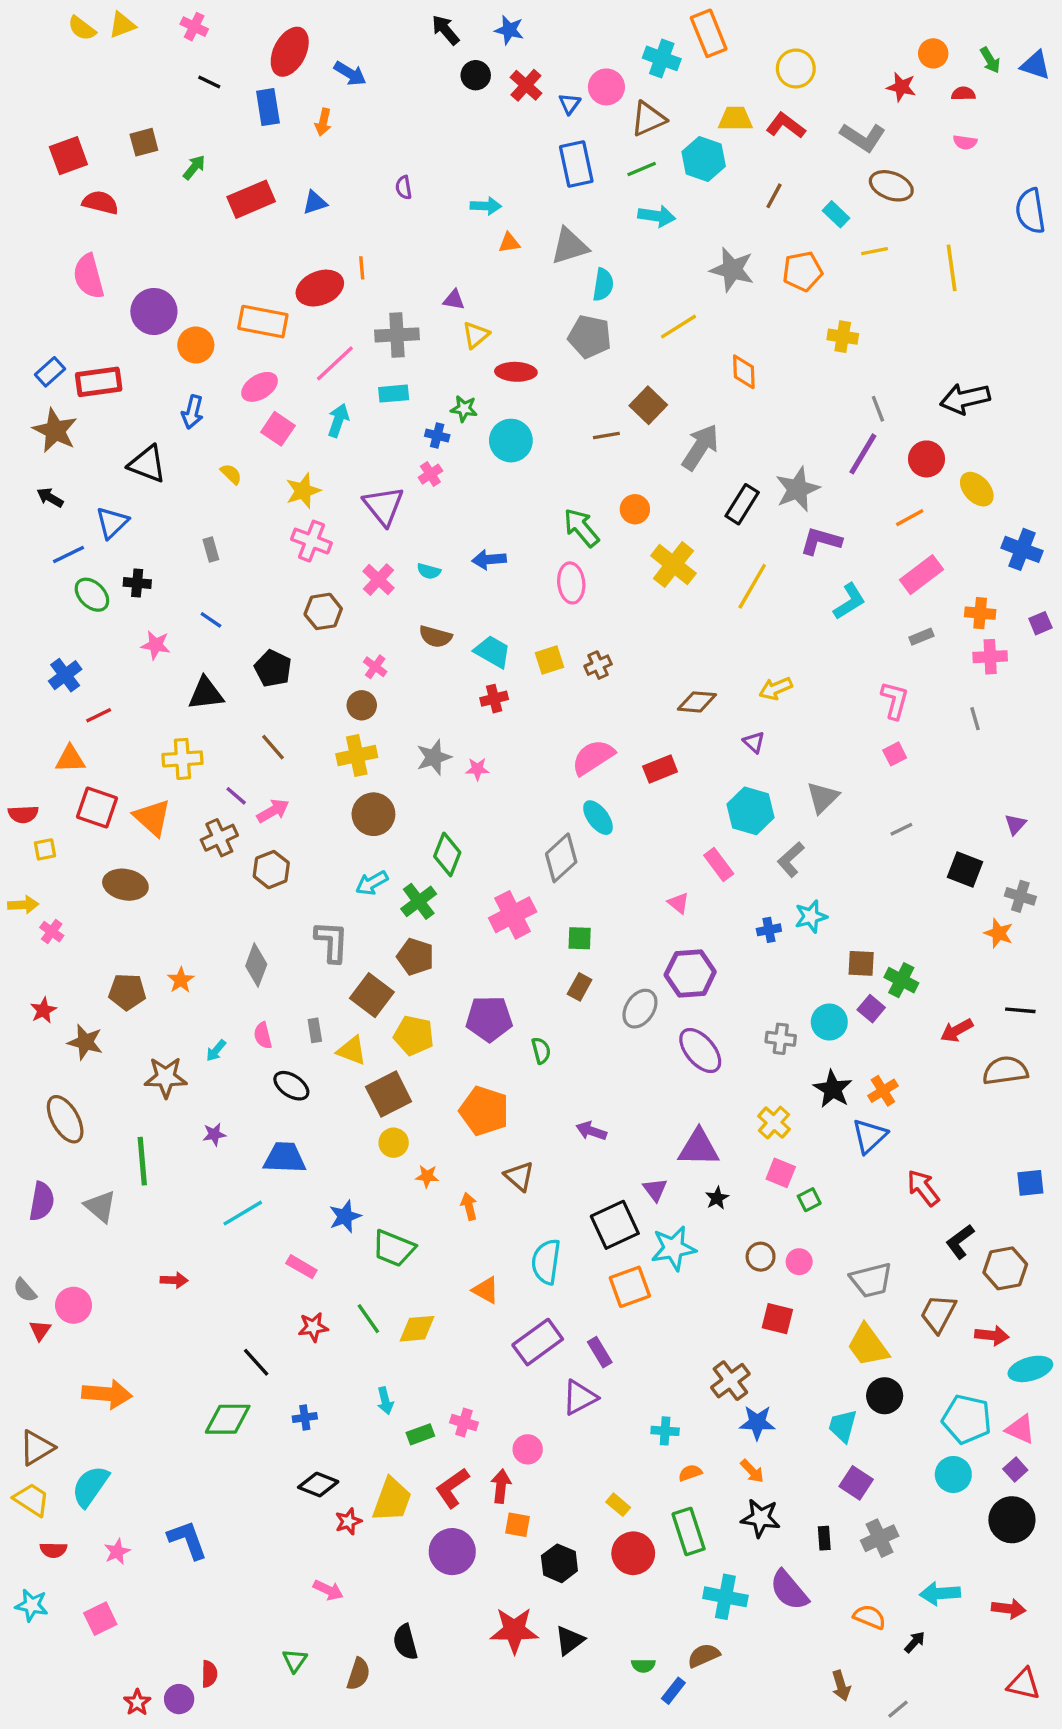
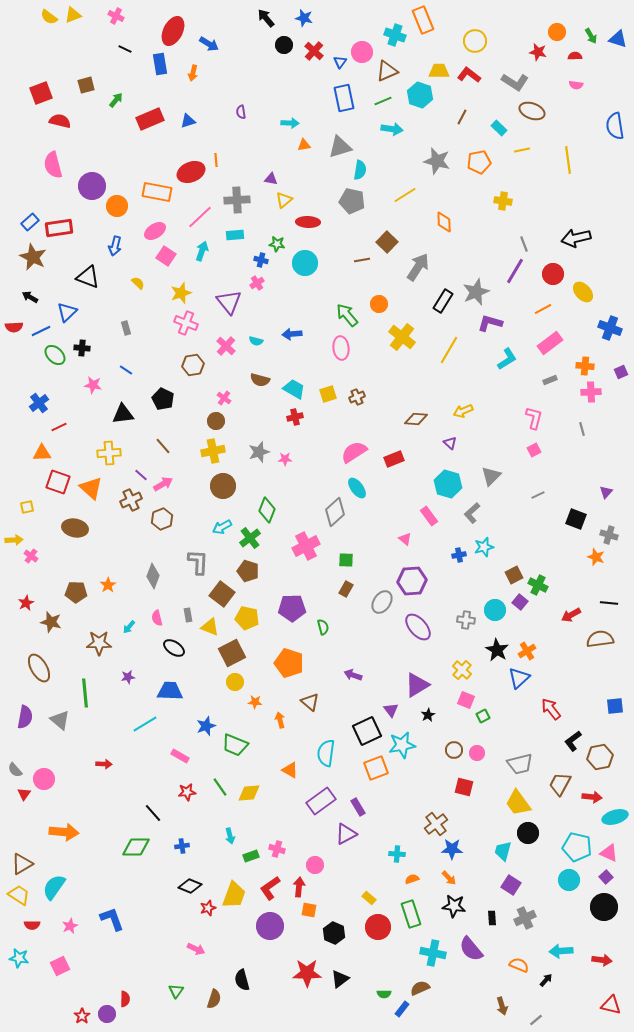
red semicircle: (23, 814) -> (14, 327), moved
brown square: (861, 963) -> (514, 575), turned -30
purple triangle: (699, 1148) -> (417, 685), turned -32

